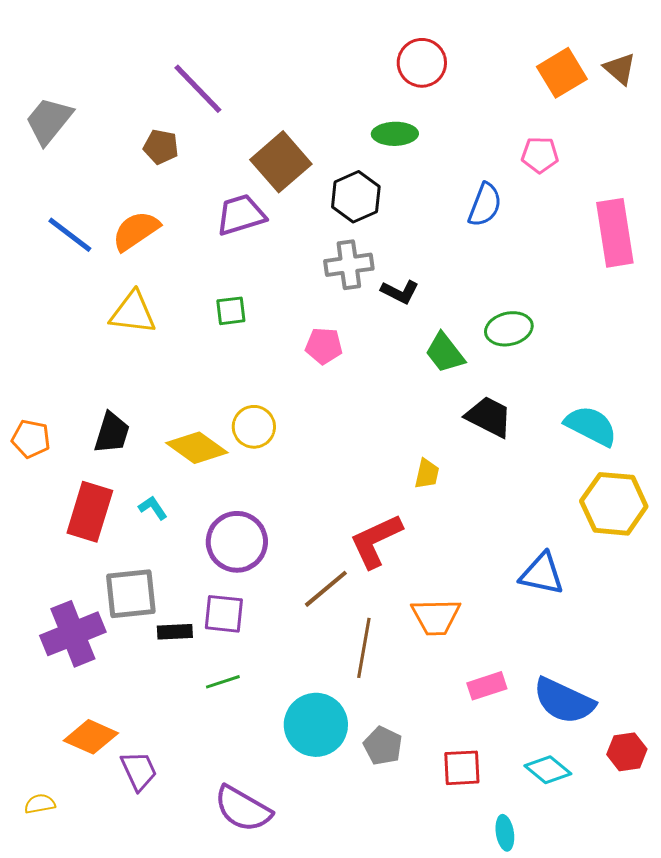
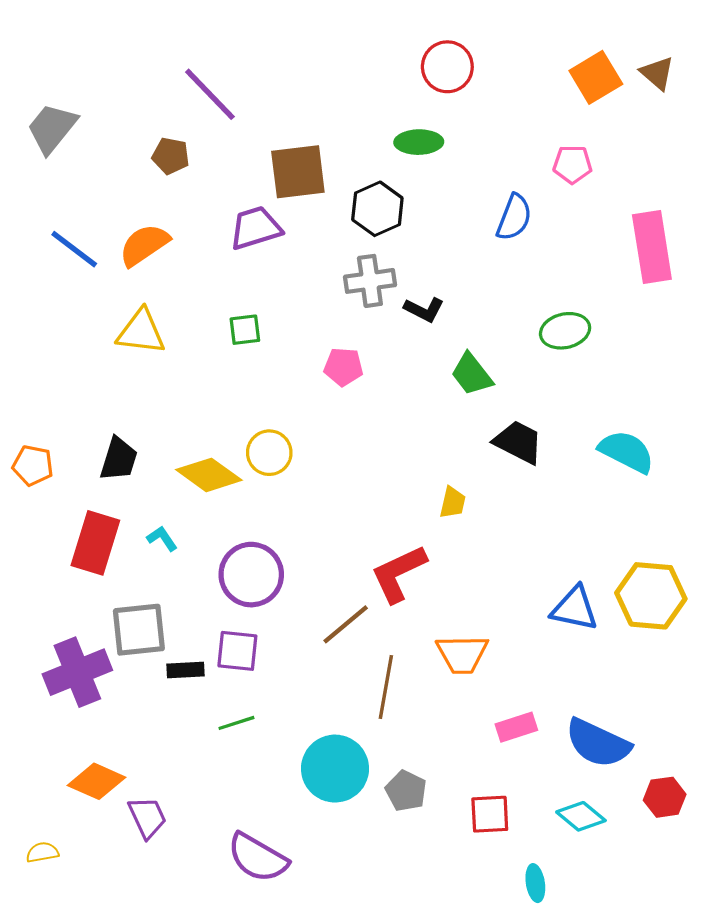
brown square: (281, 162) -> (298, 172), turned 34
green ellipse: (509, 329) -> (565, 331), moved
yellow hexagon: (614, 504) -> (651, 596), moved

